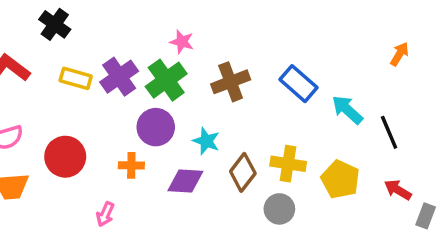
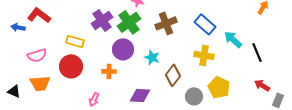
yellow rectangle: (76, 78) -> (75, 41), moved
yellow cross: (288, 164) -> (204, 55), moved
yellow pentagon: (340, 179) -> (219, 87), moved
purple diamond: (185, 181) -> (140, 95), moved

